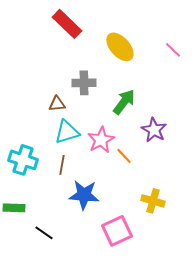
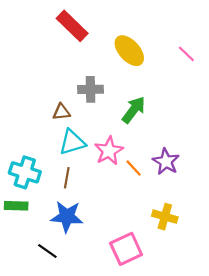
purple star: (154, 130) -> (166, 162), moved
blue star: (84, 195) -> (67, 217), moved
green rectangle: (14, 208) -> (16, 206), moved

